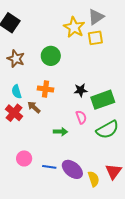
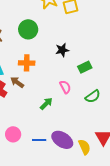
black star: (81, 90) -> (62, 50), moved
green rectangle: (103, 100) -> (85, 67), size x0.6
green semicircle: (107, 130) -> (93, 96), size x0.7
green arrow: (60, 132) -> (46, 104), turned -40

